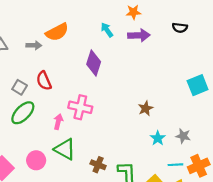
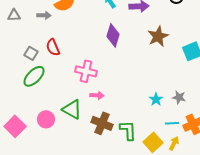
purple diamond: (94, 63) -> (113, 35), moved
brown star: (146, 108) -> (158, 36), moved, size x1.5
pink arrow: (58, 122) -> (97, 95), moved, turned 80
brown cross: (98, 165) -> (102, 123), size x1.5

